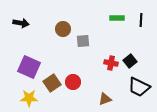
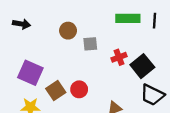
green rectangle: (117, 18) -> (128, 18), size x1.5
black square: (130, 61) -> (142, 66), size x1.5
red cross: (111, 63) -> (119, 57), moved, turned -32

